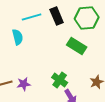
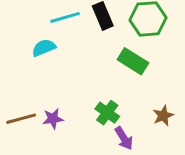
cyan semicircle: (18, 37) -> (44, 48), turned -98

